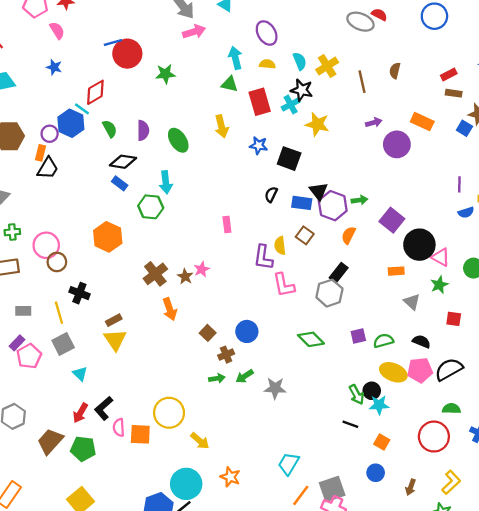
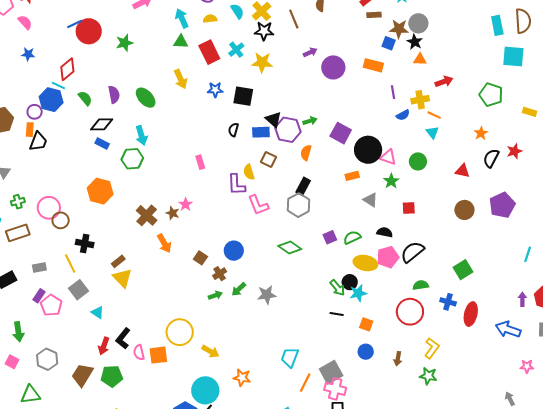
black star: (302, 90) -> (264, 31), moved
orange rectangle: (422, 122) -> (373, 65), moved

